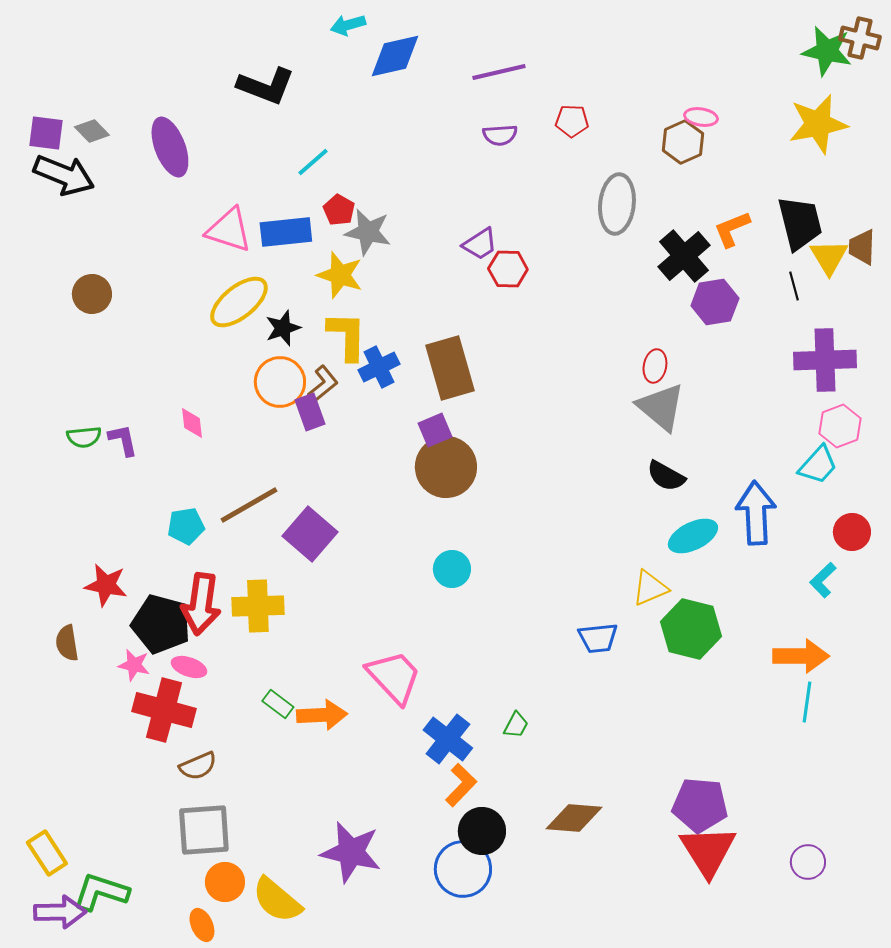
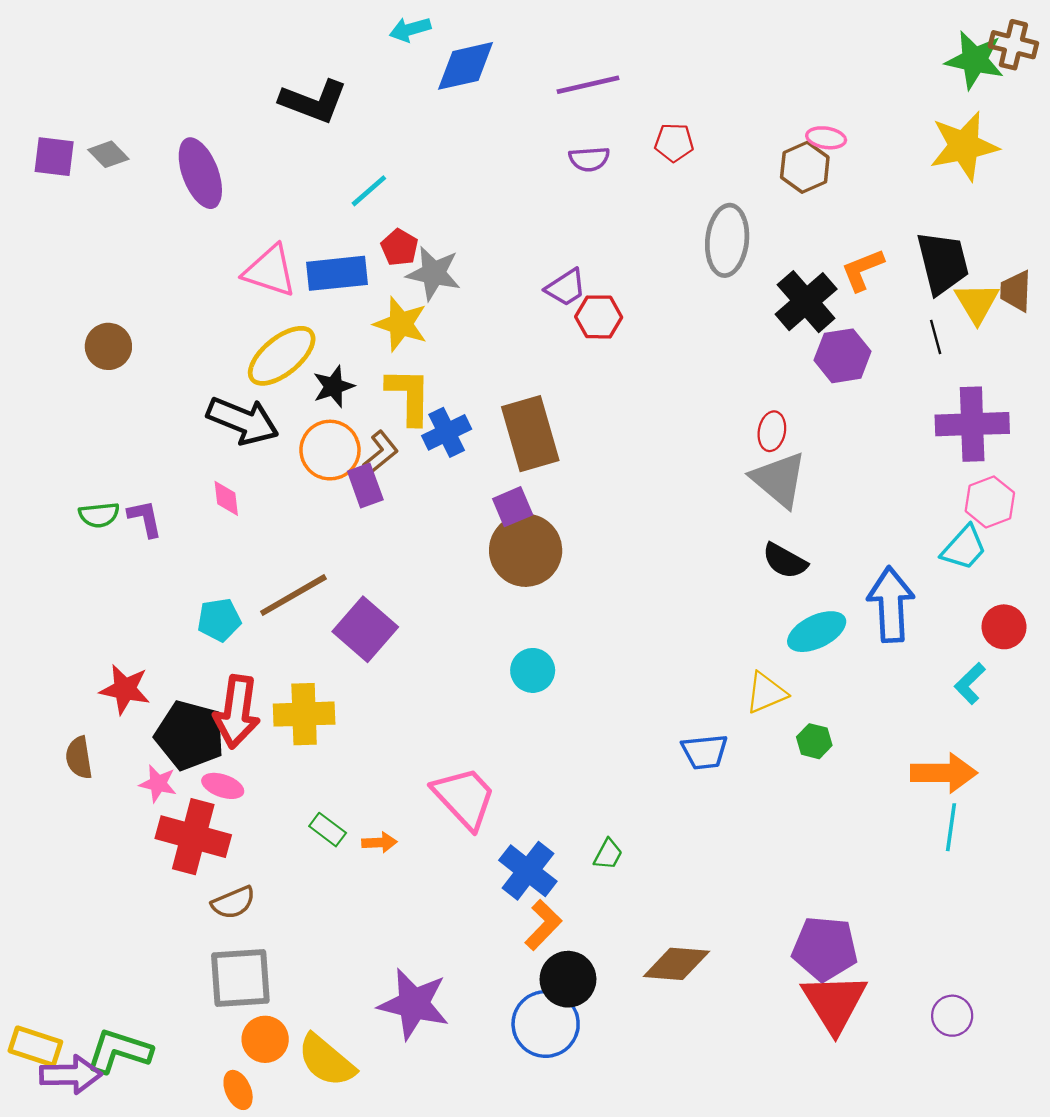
black arrow: (64, 175) -> (243, 421), moved
green hexagon: (691, 629) -> (814, 741), size x0.5
orange arrow: (322, 715) -> (379, 842), size x0.6
yellow rectangle: (47, 853) -> (35, 1046), moved, turned -39

